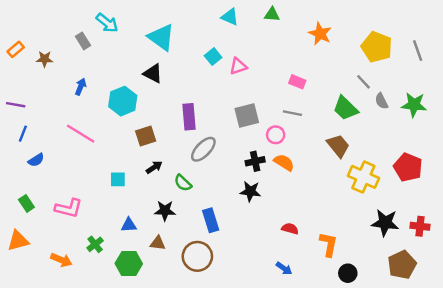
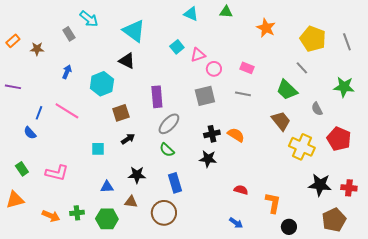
gray semicircle: (382, 101) -> (317, 109), moved
blue line: (23, 134) -> (39, 113), moved
pink circle: (276, 135) -> (214, 69), moved
blue semicircle: (36, 160) -> (30, 133), turned 80
green semicircle: (183, 183) -> (167, 150), moved
green cross: (95, 244) -> (77, 213), moved, turned 32

